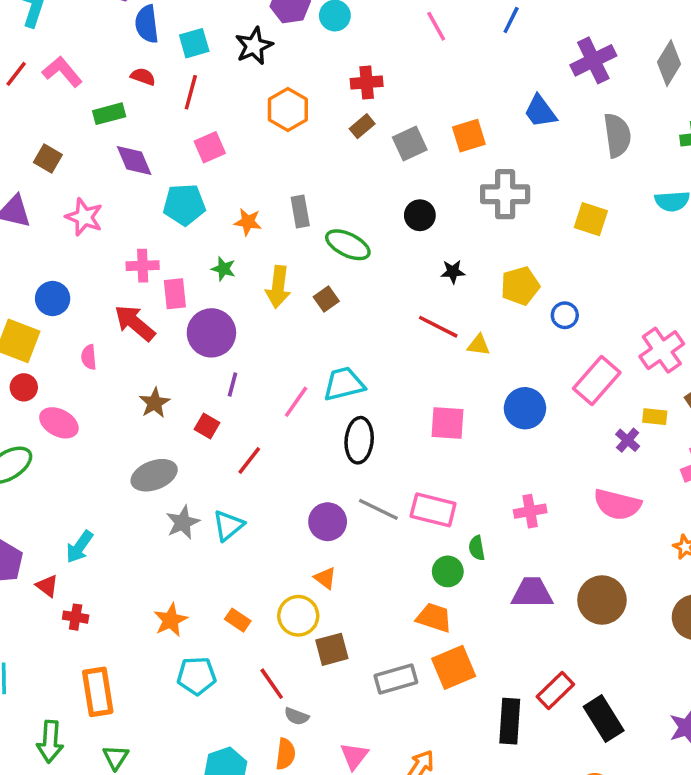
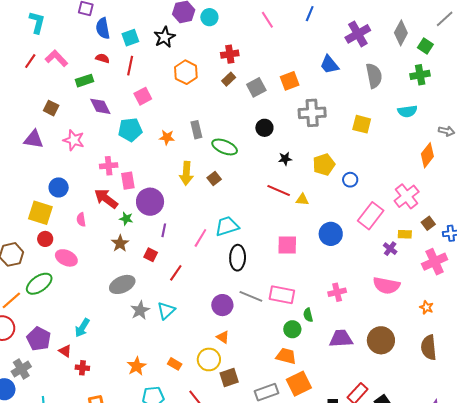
green star: (223, 269) -> (126, 219), moved

